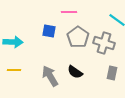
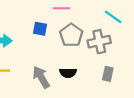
gray cross: (104, 43) -> (99, 42), turned -30
black semicircle: (75, 72) -> (68, 73), turned -35

